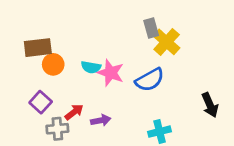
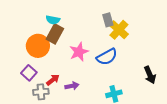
brown rectangle: (38, 48) -> (55, 34), moved, turned -54
orange circle: (53, 64) -> (38, 46), size x1.5
cyan semicircle: (91, 67) -> (53, 20), moved
pink star: (111, 73) -> (79, 52), turned 30

